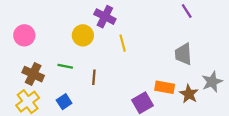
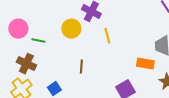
green line: (65, 66) -> (38, 41), moved
orange rectangle: (165, 87) -> (145, 64), moved

